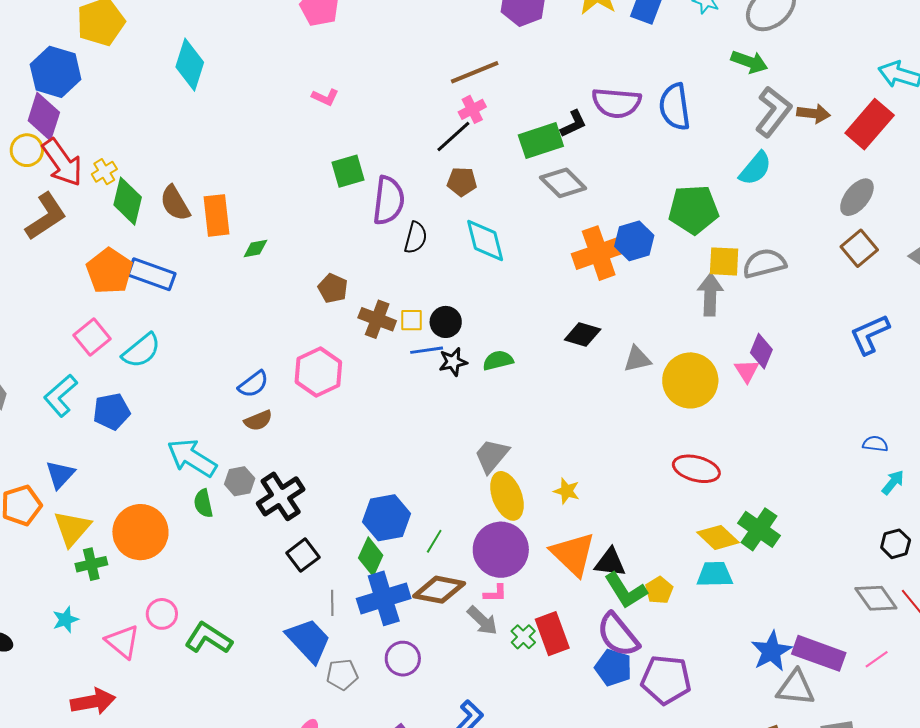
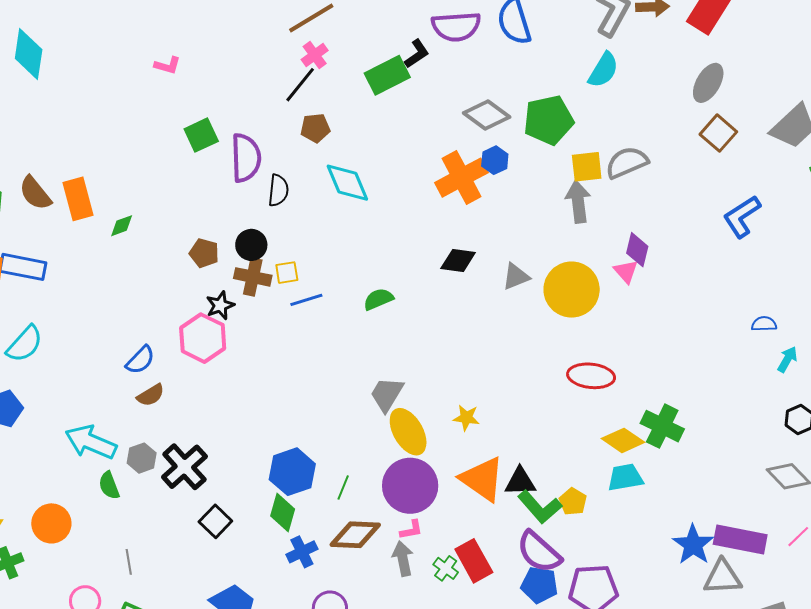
gray diamond: (563, 183) -> (487, 115), moved
blue hexagon: (634, 241) -> (495, 160), size x0.7
black circle: (446, 322) -> (251, 245), moved
black star: (453, 362) -> (220, 305), moved
orange circle: (140, 532) -> (51, 523), size x0.7
blue cross: (384, 598) -> (302, 552), size x0.6
gray line: (332, 603) -> (129, 562), moved
gray arrow: (482, 621) -> (403, 559), turned -136

